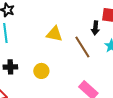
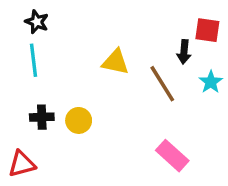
yellow circle: (41, 71) -> (79, 120), moved

